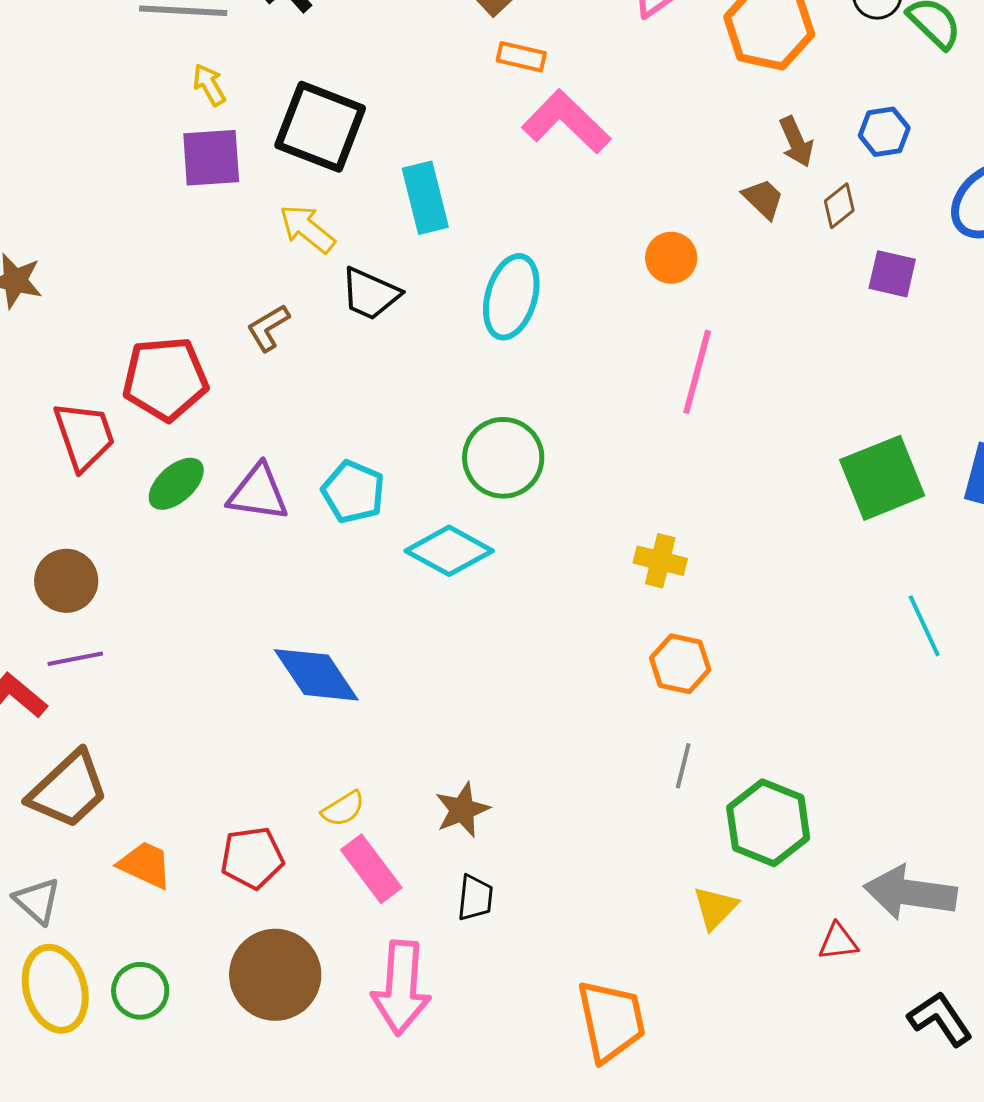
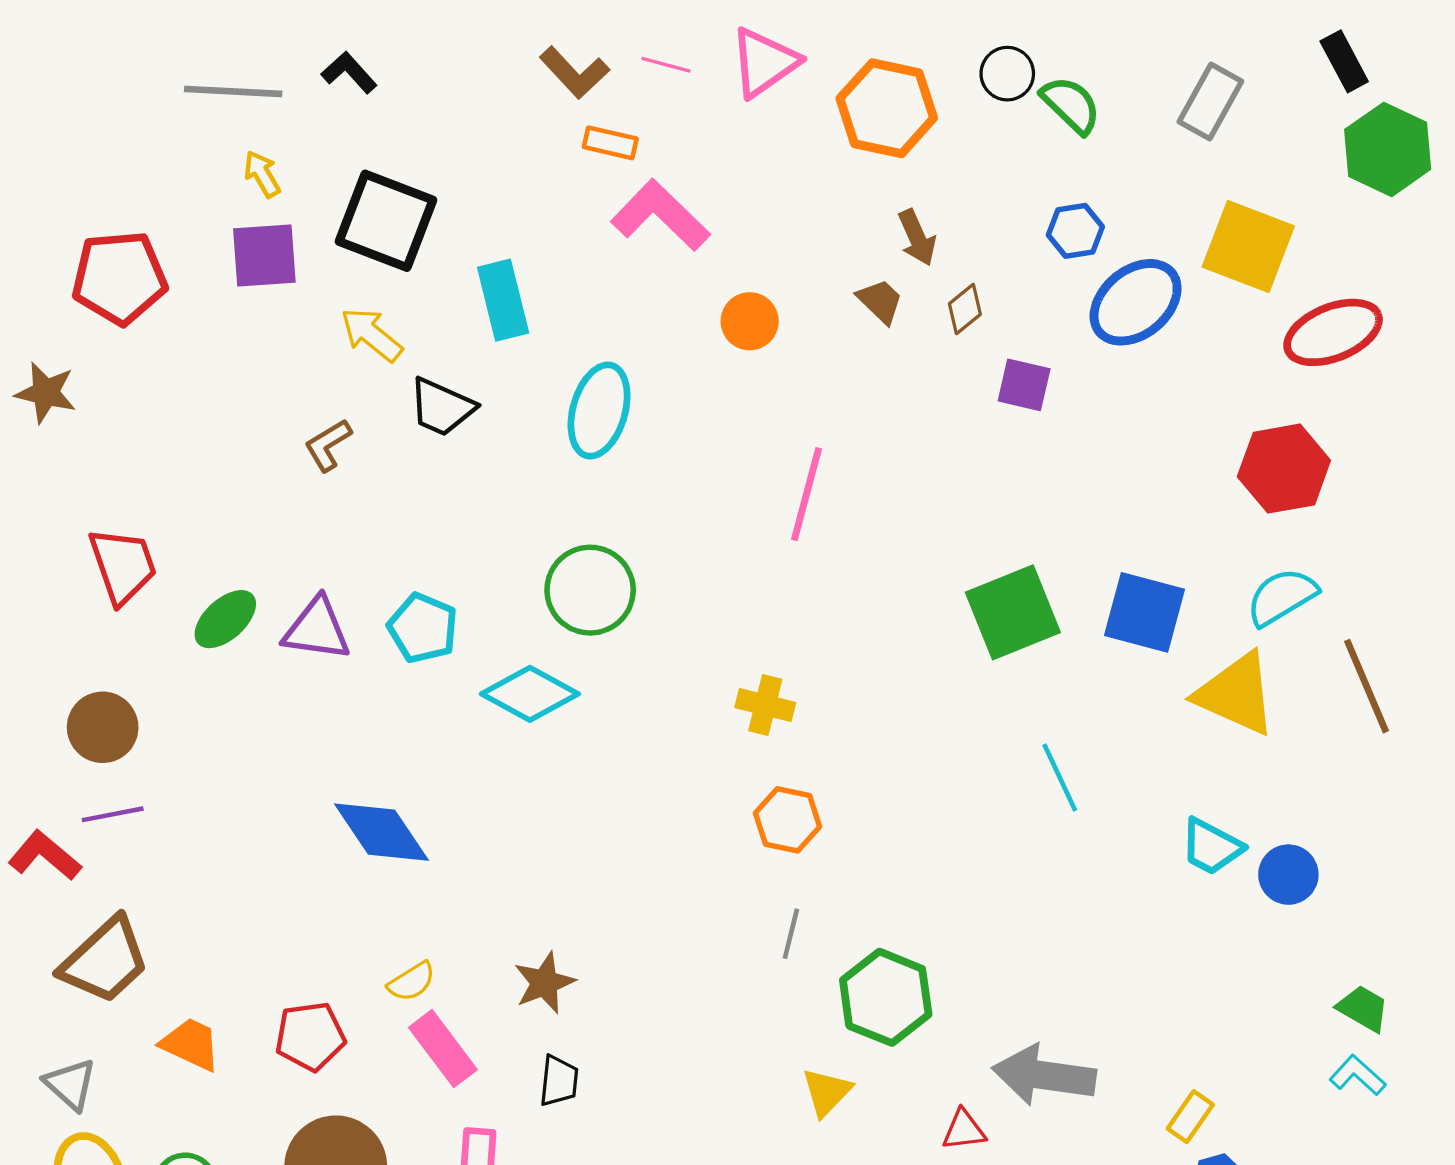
blue hexagon: (884, 132) -> (1075, 231), moved
orange circle: (671, 258) -> (750, 321), moved
red pentagon: (165, 379) -> (119, 278), moved

